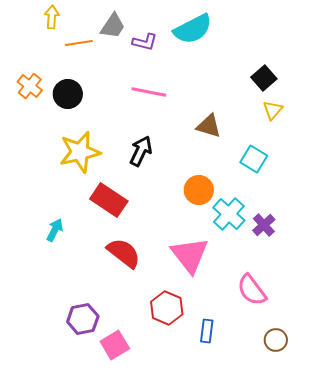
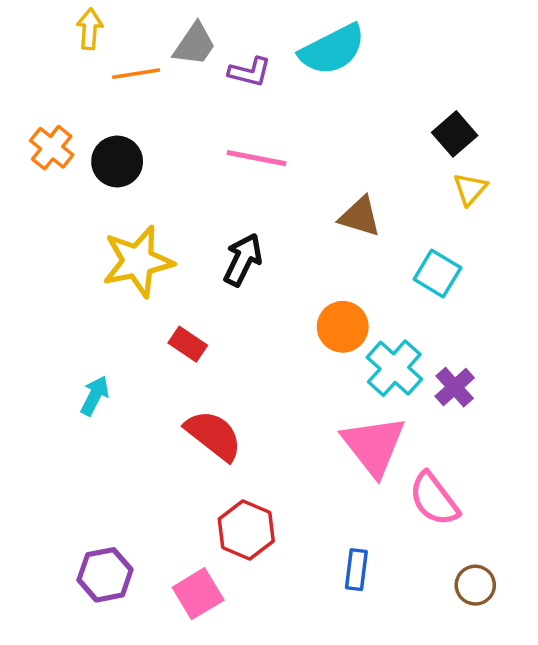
red rectangle: (109, 200) -> (188, 344), size x0.6
pink triangle: (190, 255) -> (374, 446), moved
red hexagon: (167, 308) -> (246, 530), moved
purple hexagon: (83, 319) -> (105, 575), moved

